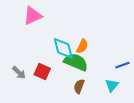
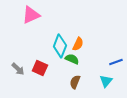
cyan diamond: (63, 48) -> (60, 46), turned 35
green semicircle: (76, 62) -> (72, 59), size x0.6

